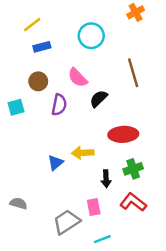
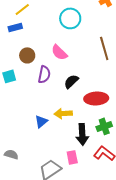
blue rectangle: (42, 47) -> (15, 27), moved
black semicircle: (99, 99) -> (71, 81), moved
black arrow: (106, 179) -> (82, 134), size x1.5

